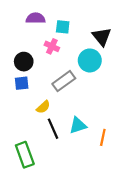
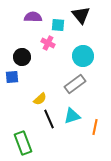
black triangle: (102, 37) -> (81, 15), moved
gray rectangle: (64, 81) -> (75, 84), moved
blue square: (22, 83) -> (12, 77), moved

